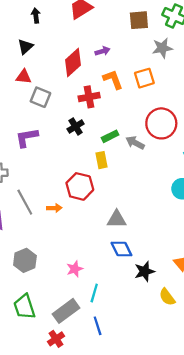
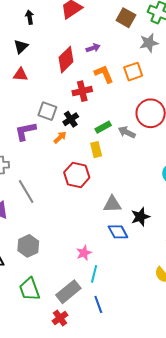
brown square: (139, 20) -> (126, 18), turned 36
gray square: (40, 97) -> (47, 111), moved
orange arrow: (54, 208) -> (60, 137), moved, turned -40
pink star: (75, 269) -> (84, 253), moved
black star: (144, 271) -> (140, 217), moved

